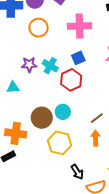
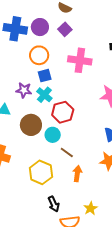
blue square: (78, 58) -> (45, 76), moved
cyan circle: (63, 112) -> (53, 135), moved
brown circle: (42, 118) -> (31, 125), moved
brown line: (97, 118) -> (67, 152), moved, turned 64

